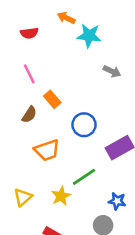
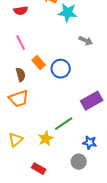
brown semicircle: (29, 115) -> (21, 75), turned -48
blue circle: (84, 125) -> (61, 69), moved
orange trapezoid: (47, 150) -> (19, 99), moved

